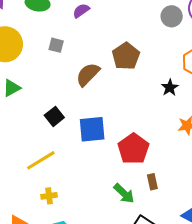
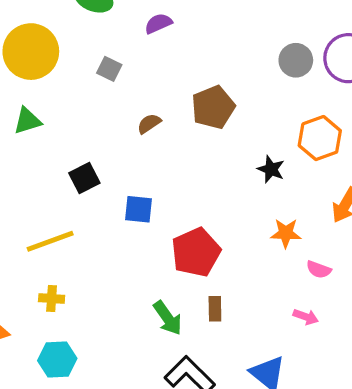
brown semicircle: (88, 74) -> (149, 124), size x0.6
black star: (170, 88) -> (271, 169), turned -30
blue square: (92, 129) -> (139, 209), size x0.7

